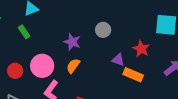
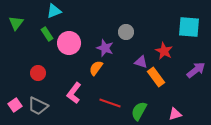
purple star: (72, 42) -> (105, 48), moved
pink circle: (42, 66) -> (69, 43), moved
orange rectangle: (133, 75) -> (156, 77), turned 30

